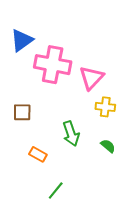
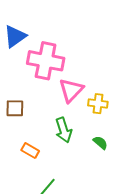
pink triangle: (91, 78) -> (71, 90), moved

